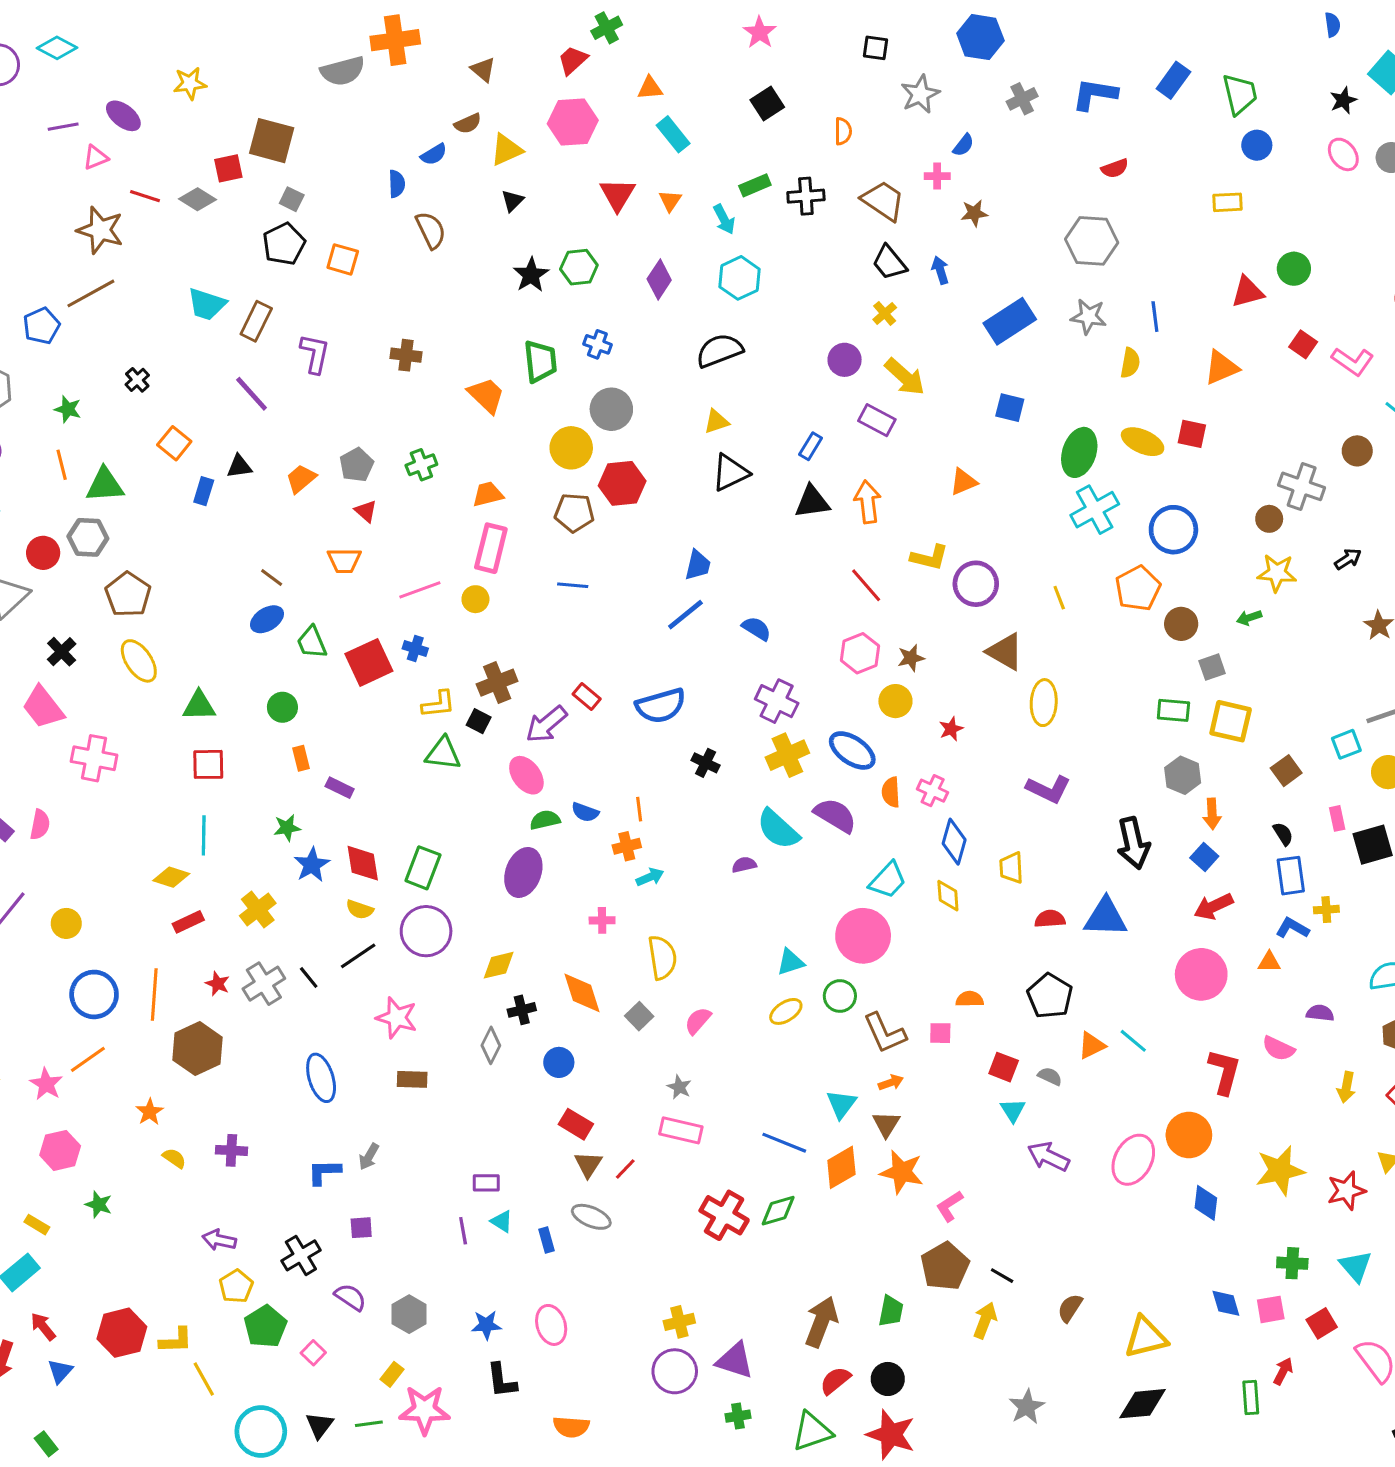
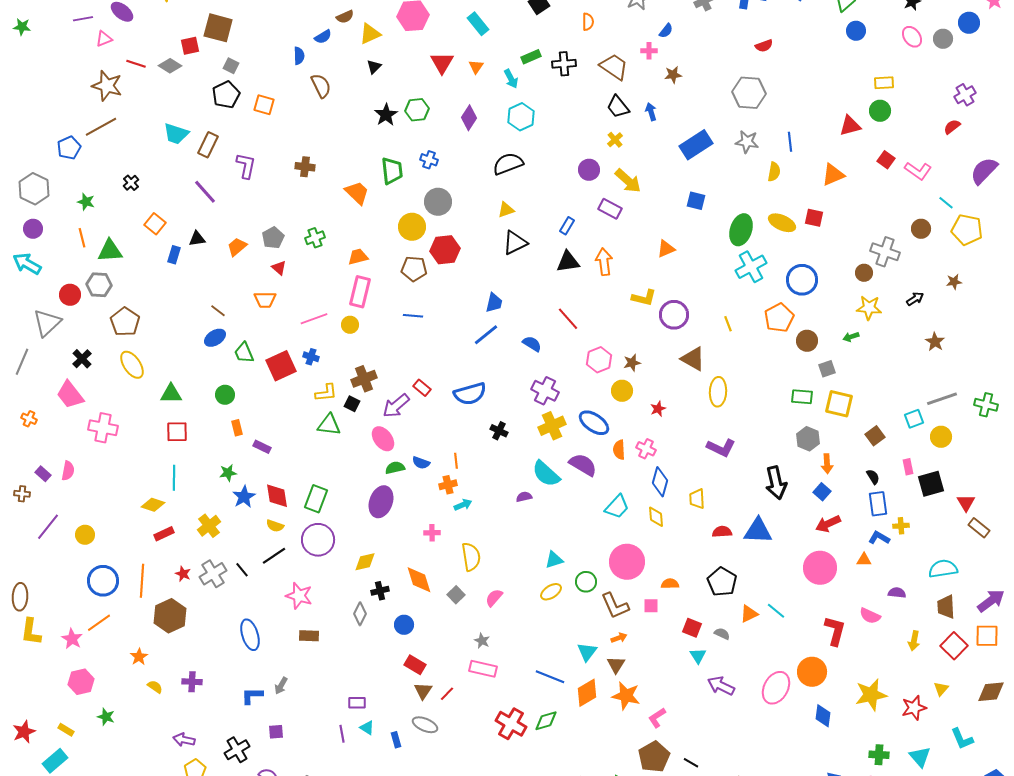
yellow rectangle: (1227, 202) -> (884, 83), moved
red line: (866, 585) -> (568, 319), moved
pink circle: (863, 936) -> (627, 562), moved

